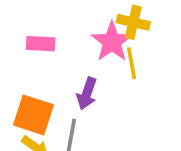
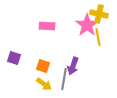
purple arrow: (87, 94) -> (73, 66), moved
orange square: (33, 115) -> (43, 66), size x0.6

